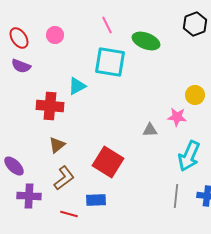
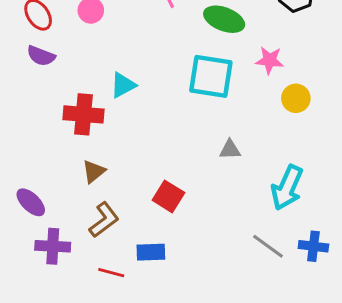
cyan square: (110, 62) -> (211, 76), moved
pink star: (177, 117) -> (270, 60), moved
red square: (108, 162) -> (168, 196), size x0.7
gray line: (176, 196) -> (268, 246), turned -60

